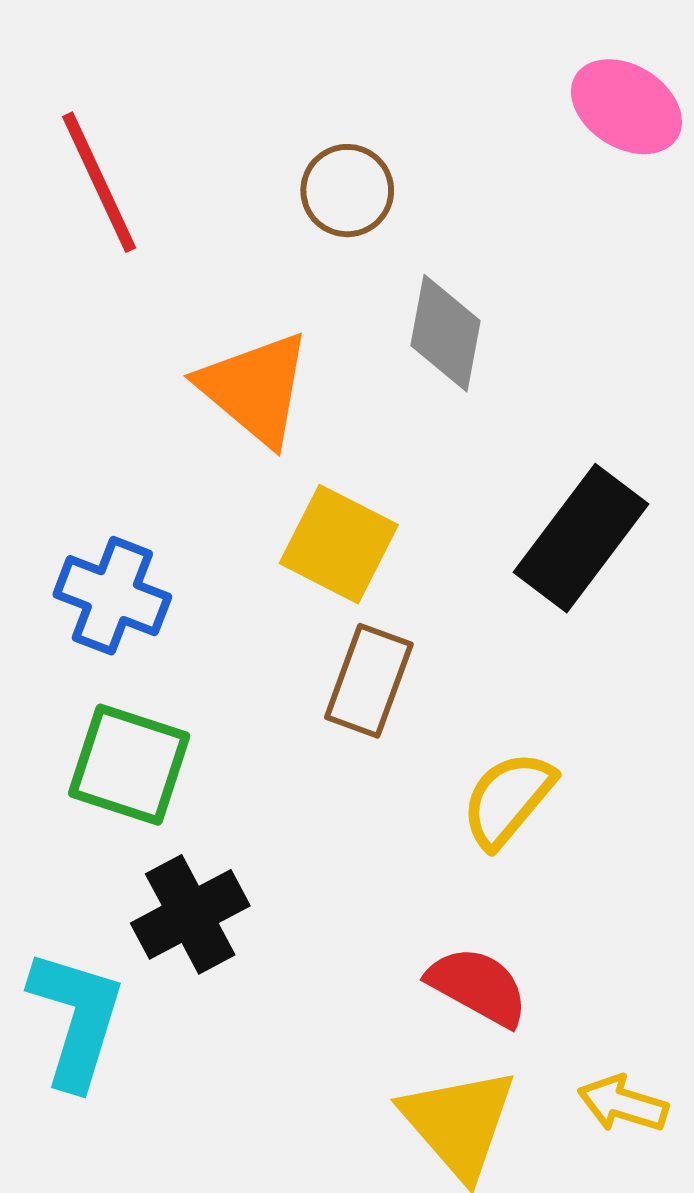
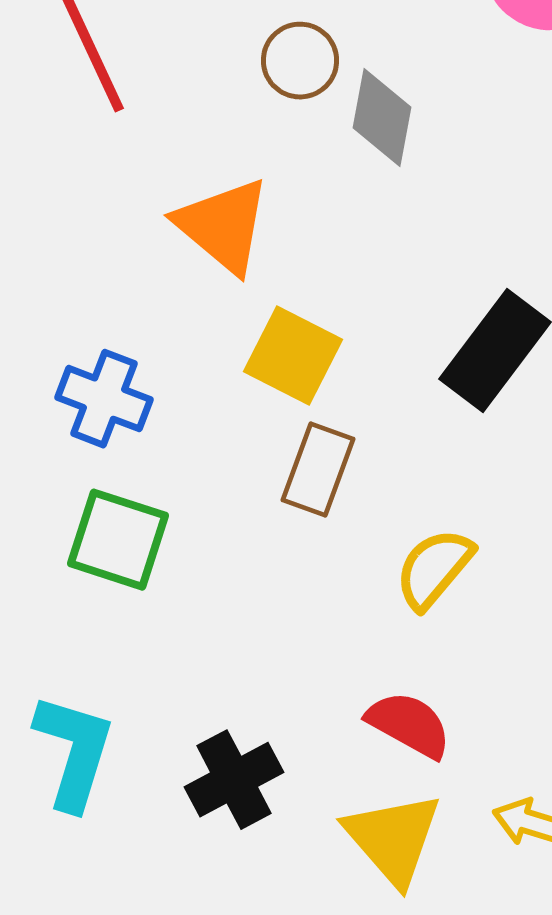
gray diamond: (446, 333) -> (382, 118), moved
black cross: (190, 914) -> (234, 780), moved

